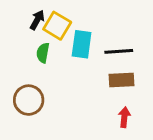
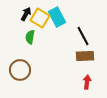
cyan rectangle: (82, 44) -> (57, 17), moved, turned -36
black line: (119, 51) -> (83, 36), turned 66

